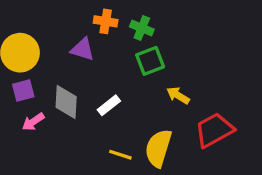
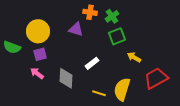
green cross: (142, 28) -> (112, 16), turned 32
gray diamond: (66, 102) -> (66, 78), moved
pink arrow: (33, 122) -> (37, 73), moved, turned 72

